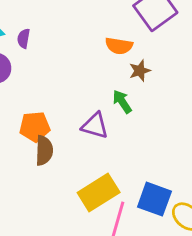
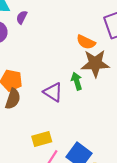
brown star: (140, 71) -> (95, 63), size x1.8
yellow rectangle: (99, 193) -> (42, 139), size x0.7

